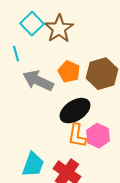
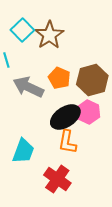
pink hexagon: (98, 136) -> (88, 112), moved
cyan trapezoid: (33, 165) -> (23, 151), moved

